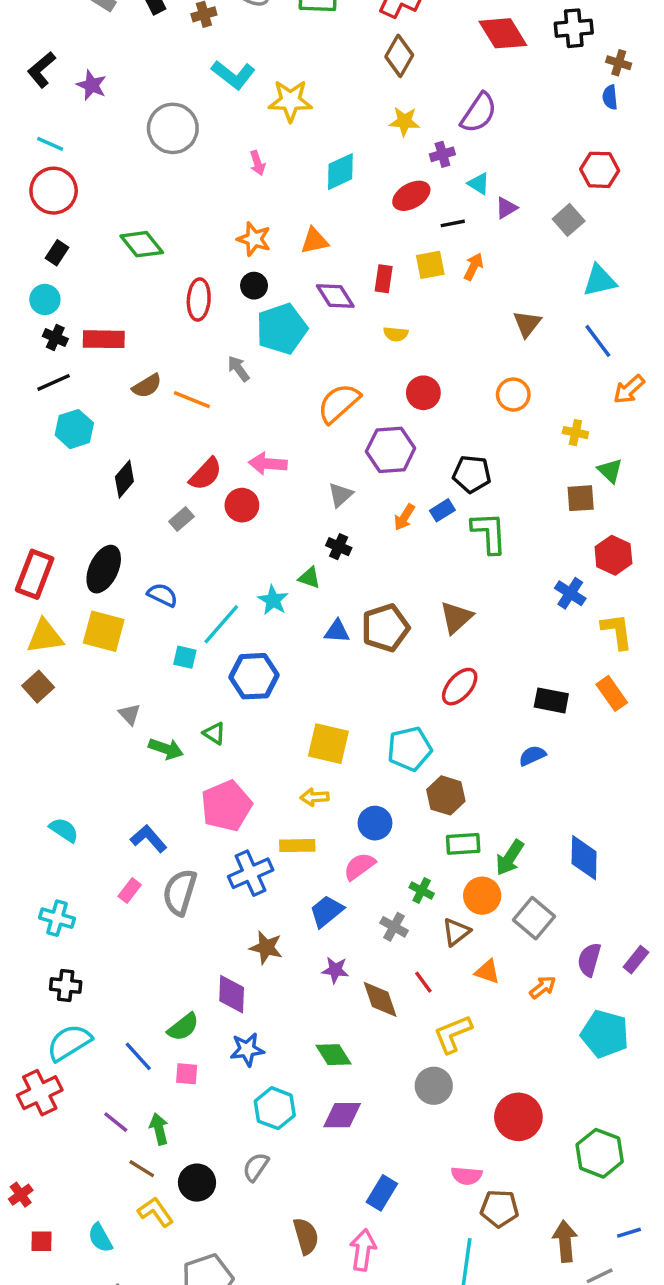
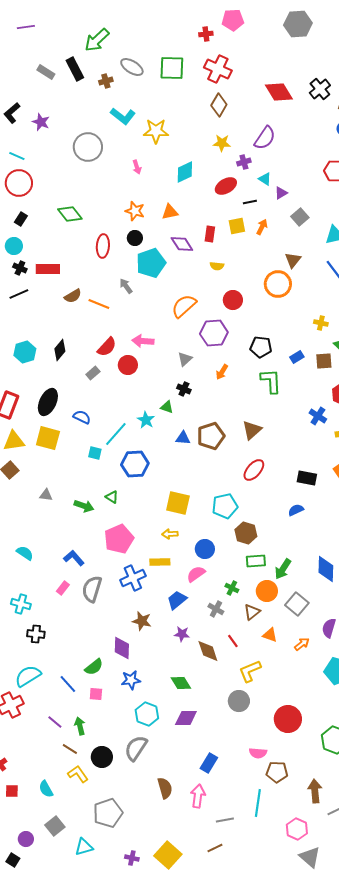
black cross: (574, 28) -> (320, 89), turned -35
gray square: (569, 220) -> (300, 217), moved
orange circle: (513, 395) -> (278, 284), moved, size x1.4
cyan hexagon: (74, 429) -> (25, 352), moved
blue rectangle: (442, 510) -> (297, 357), moved
gray triangle: (130, 714) -> (46, 495), moved, turned -40
black cross: (66, 986) -> (36, 634), moved
gray semicircle: (256, 1167) -> (136, 748), size x1.5

